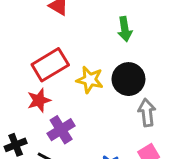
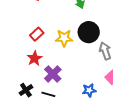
red rectangle: (50, 65) -> (37, 34), size x0.6

